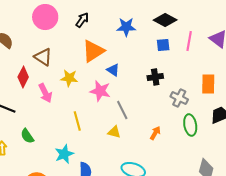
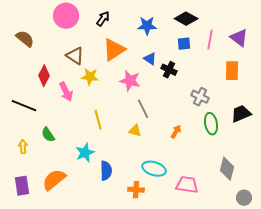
brown triangle: (43, 57) -> (75, 56), moved
blue triangle: (113, 70) -> (150, 59), moved
black cross: (155, 77) -> (169, 70), moved, turned 35
orange rectangle: (208, 84) -> (232, 71), moved
pink star: (100, 91) -> (130, 81), moved

